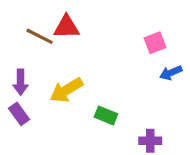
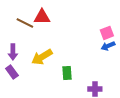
pink square: (155, 43) -> (107, 33), moved
green rectangle: (106, 115) -> (67, 73), turned 64

